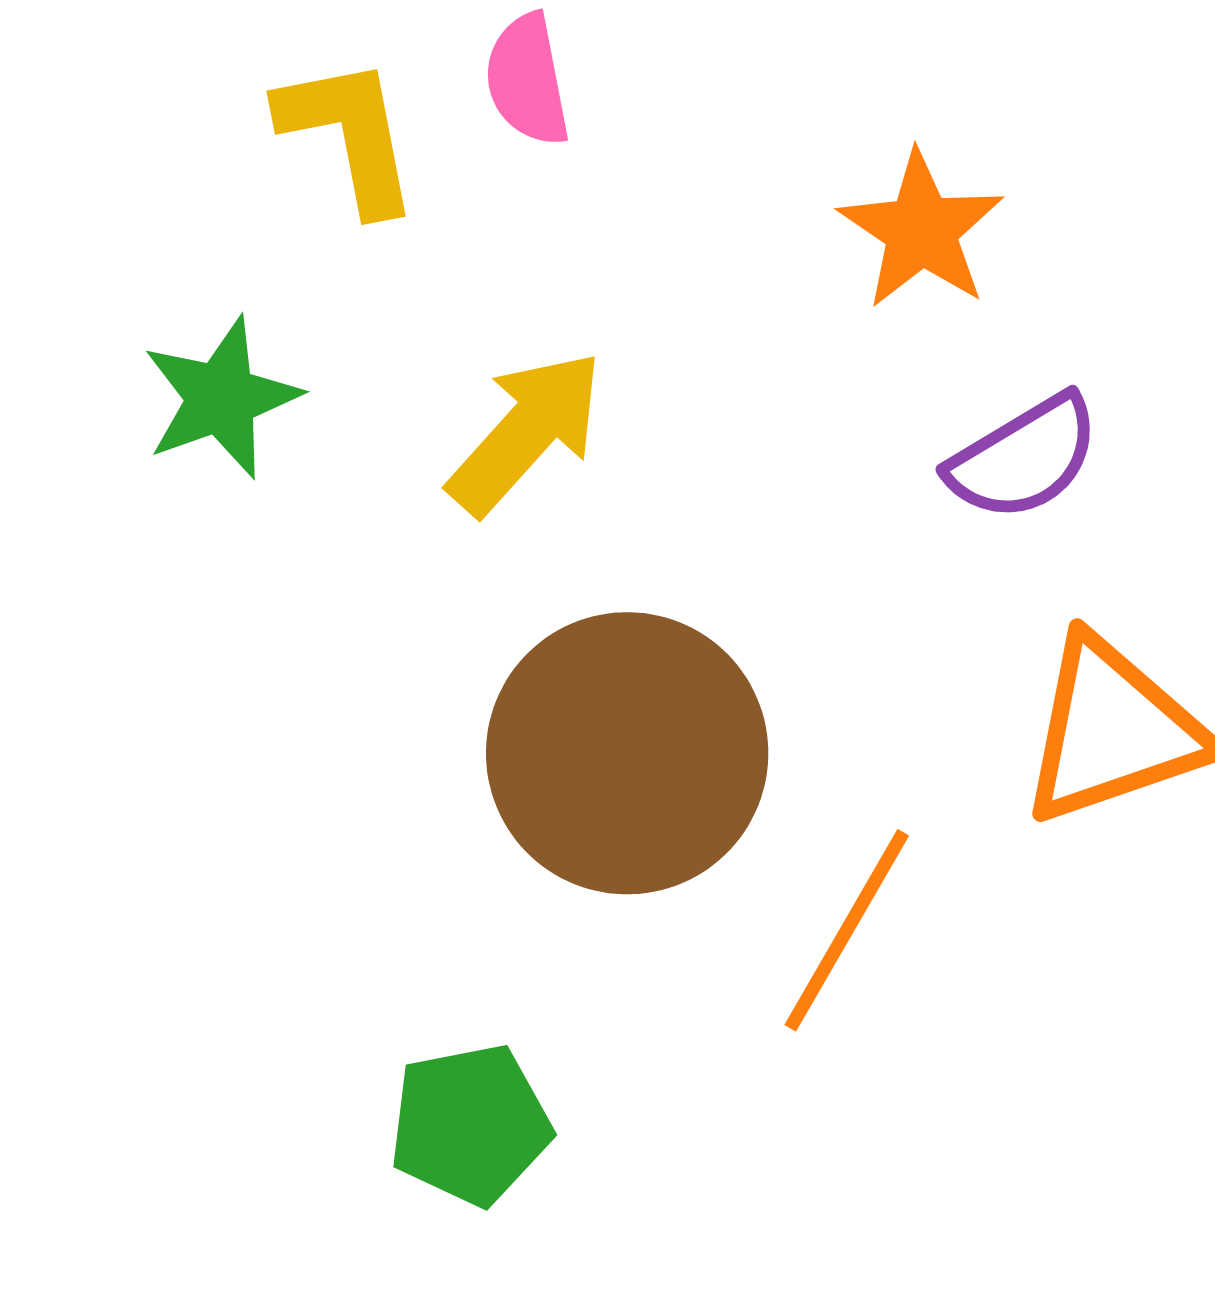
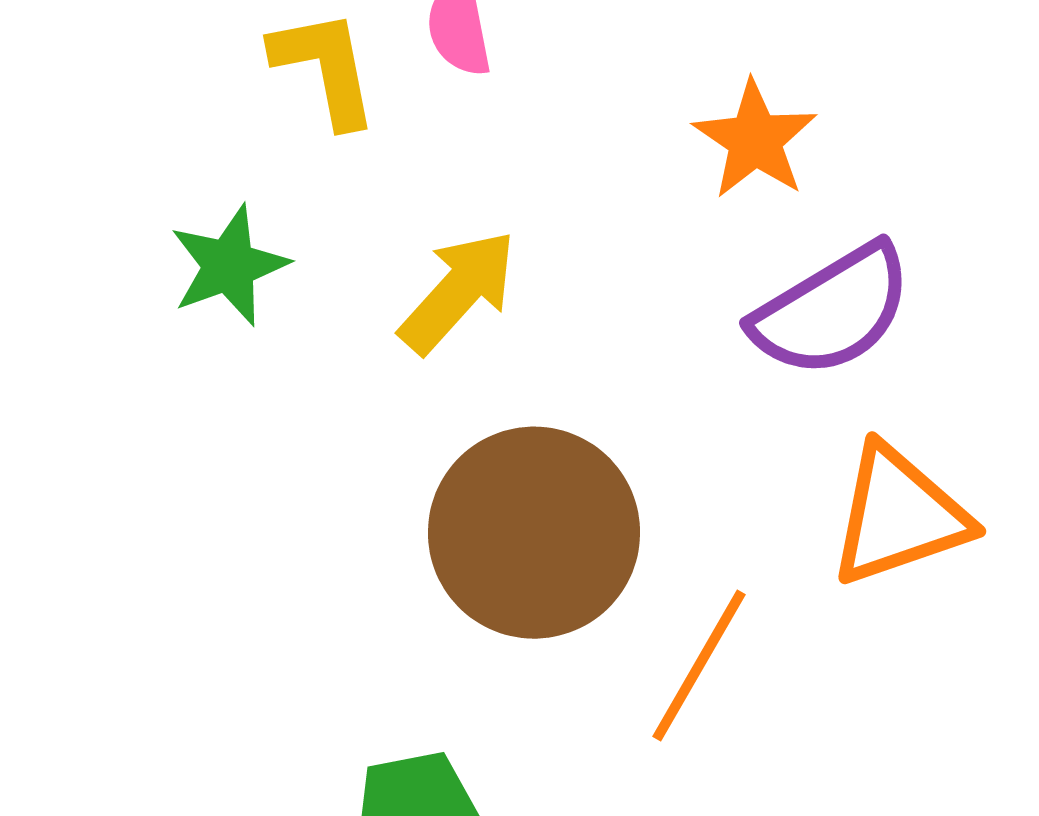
purple semicircle: (1024, 458) -> (832, 311), size x1.4

